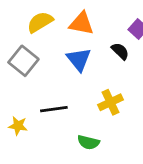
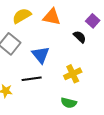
blue triangle: (79, 59) -> (41, 55), moved
green semicircle: (88, 142) -> (69, 103), moved

